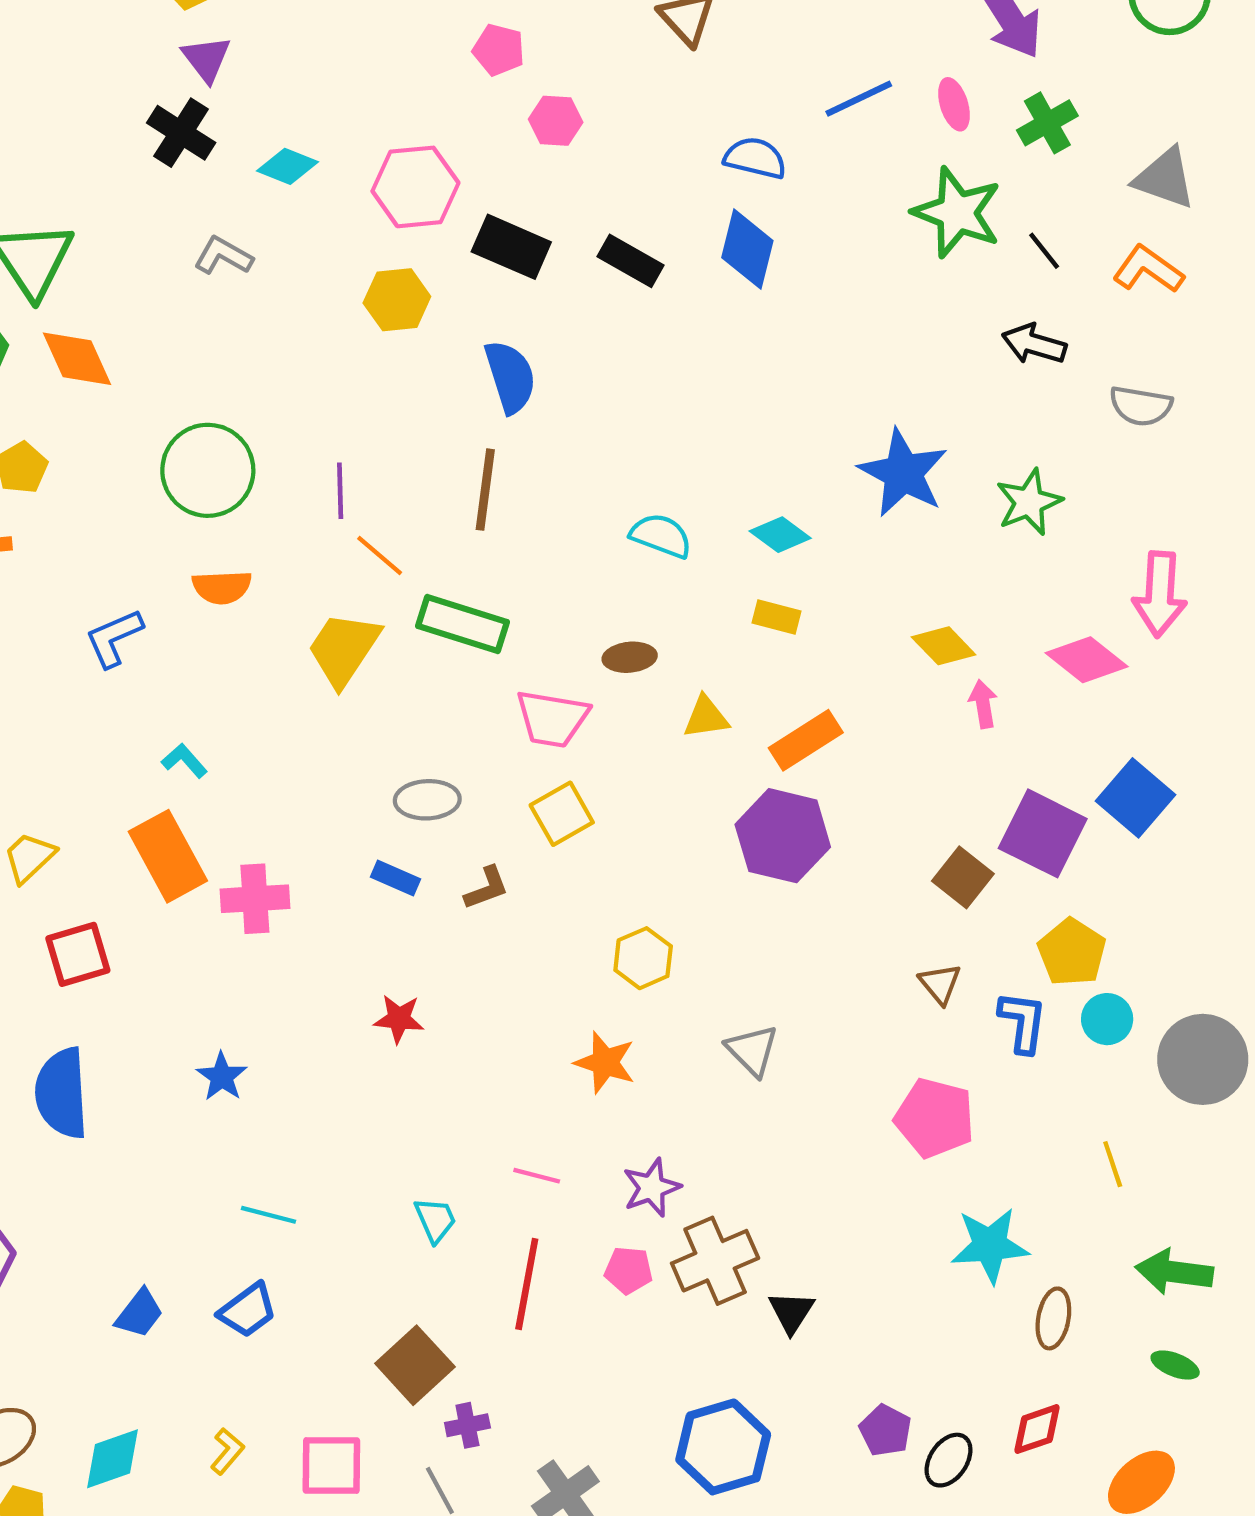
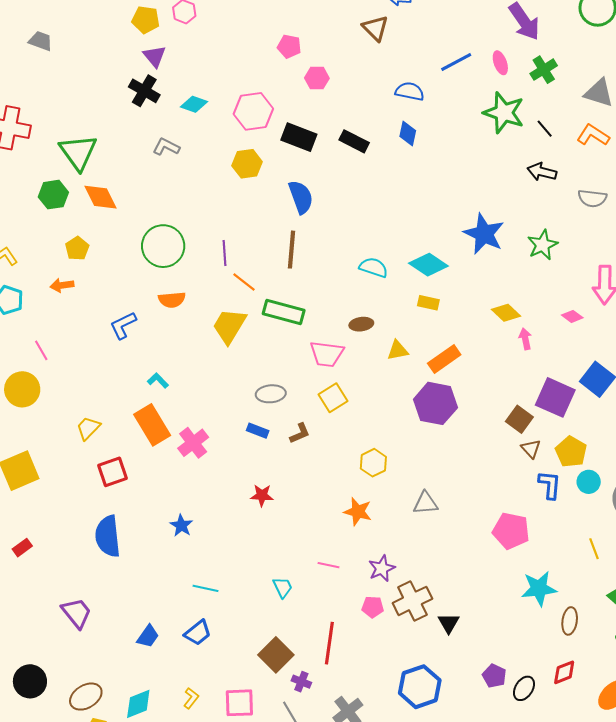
blue diamond: (747, 249) -> (408, 134), size x0.7
cyan diamond: (780, 535) -> (428, 265), size x1.4
pink diamond: (1087, 660) -> (572, 316), size x0.6
pink cross: (255, 899) -> (193, 443), turned -32
brown triangle: (940, 984) -> (531, 449), moved
gray triangle: (752, 1050) -> (425, 503), turned -48
red line: (527, 1284) -> (329, 643), moved
purple cross: (467, 1425) -> (301, 682), turned 36

